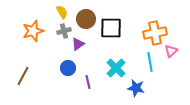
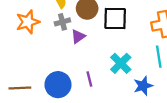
blue circle: (68, 68) -> (58, 85), moved, size x1.5
brown line: (23, 76) -> (20, 88), moved, turned 60
blue star: (136, 88) -> (143, 86), turned -30

